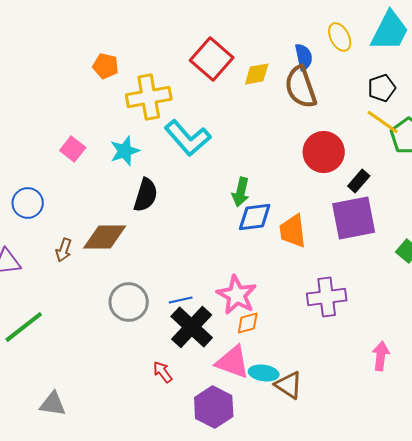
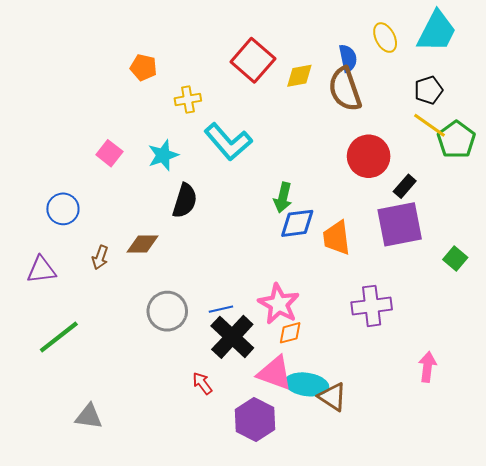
yellow cross: (149, 97) -> (188, 99), size x0.6
brown diamond: (105, 237) -> (142, 244), size x0.7
cyan ellipse: (264, 373) -> (307, 384), size x1.4

